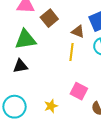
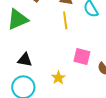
black triangle: (20, 66) -> (25, 60), moved, turned 35

